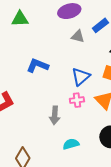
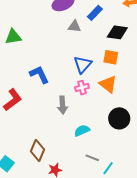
green triangle: (20, 19) -> (13, 37), moved
blue L-shape: (38, 66) -> (39, 74), moved, turned 50

